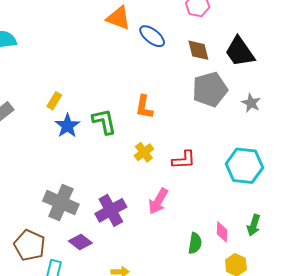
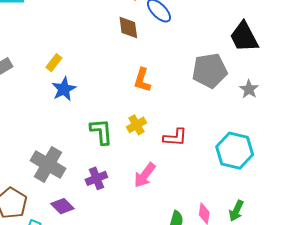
brown diamond: (198, 50) -> (128, 27), moved
green L-shape: (104, 122) -> (101, 132), moved
purple cross: (111, 210) -> (96, 178), size x0.7

